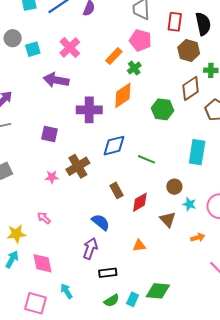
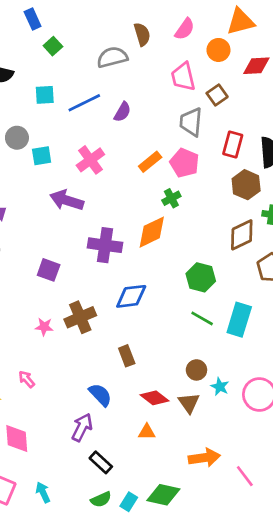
orange rectangle: (114, 56) -> (150, 162), moved
green hexagon: (163, 109) -> (201, 277), moved
green line: (147, 159) -> (202, 318), moved
brown circle: (174, 187) -> (196, 370), moved
red diamond: (140, 202) -> (155, 398), moved, turned 60
orange arrow: (198, 238) -> (204, 458), moved, size x1.6
black rectangle: (108, 273) -> (101, 462), turned 42
cyan arrow: (66, 291) -> (43, 492), moved

